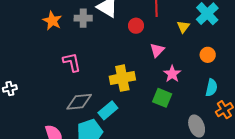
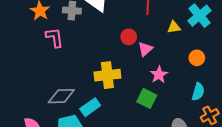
red circle: (136, 26) -> (129, 37), moved
yellow triangle: (183, 27) -> (174, 27), turned 40
pink L-shape: (72, 62) -> (55, 37), moved

